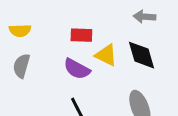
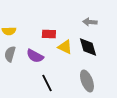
purple semicircle: (77, 69) -> (35, 56), moved

